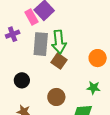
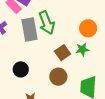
brown square: (59, 61) -> (63, 53), moved, turned 35
green star: (93, 88) -> (82, 49), moved

